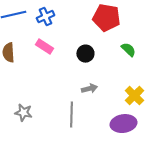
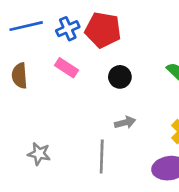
red pentagon: (106, 18) -> (103, 30), moved

